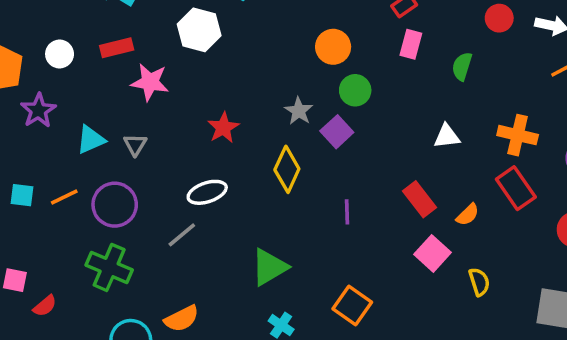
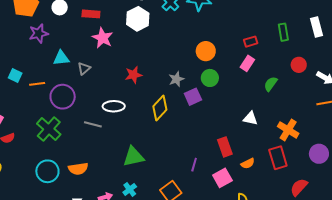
purple line: (347, 212) -> (194, 165), moved
gray line: (182, 235) -> (93, 124), turned 36

